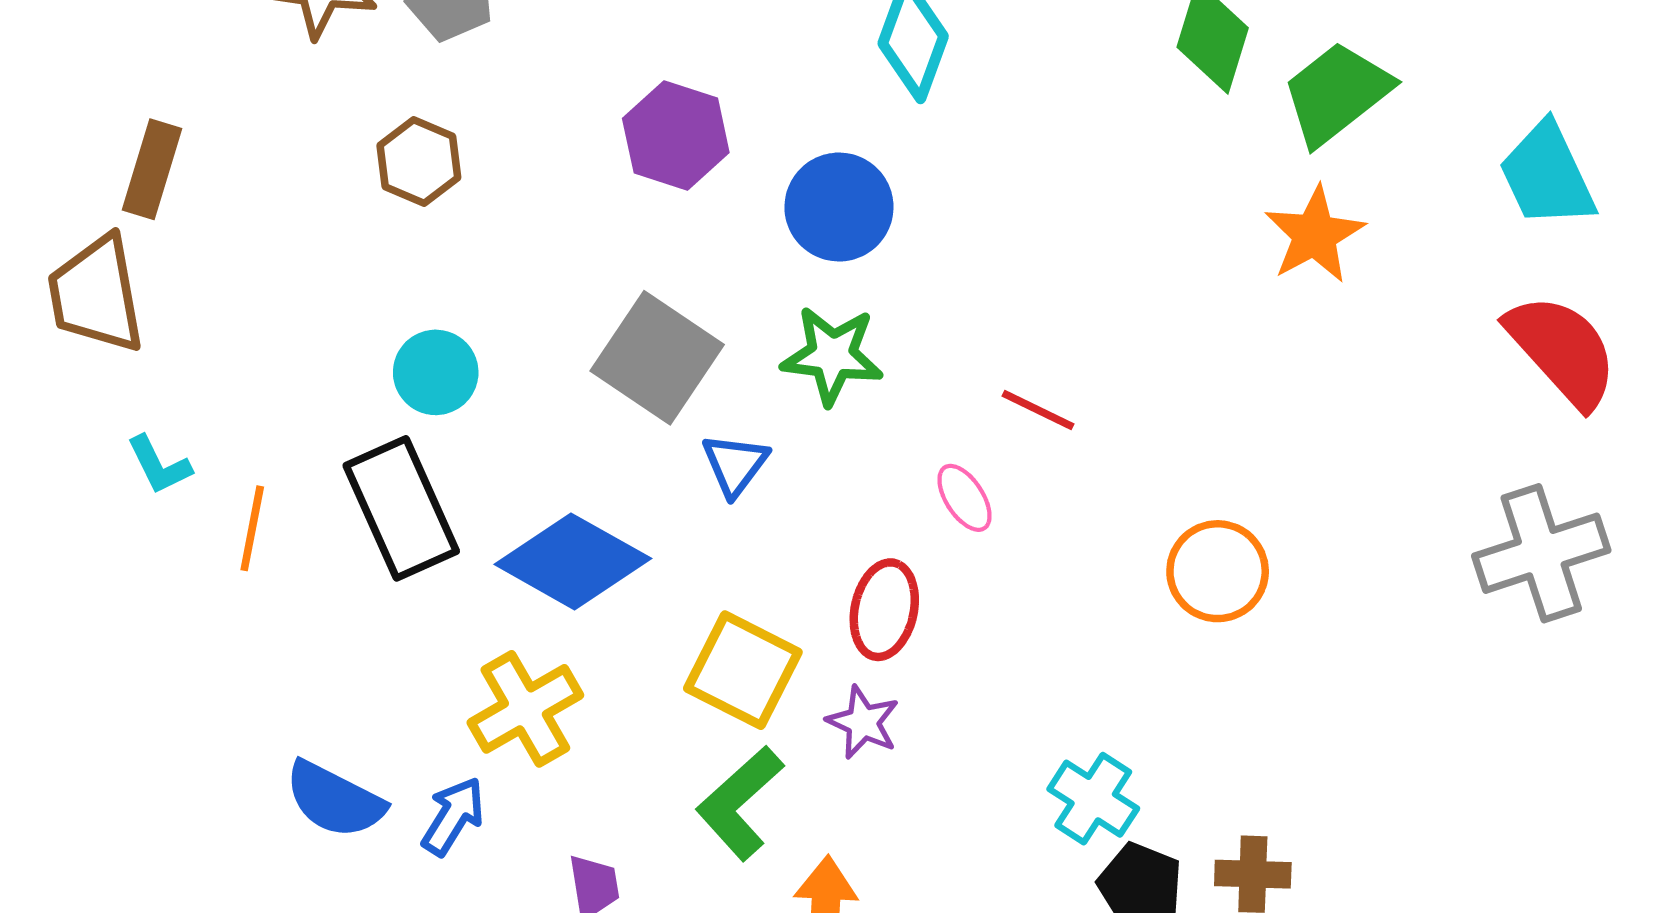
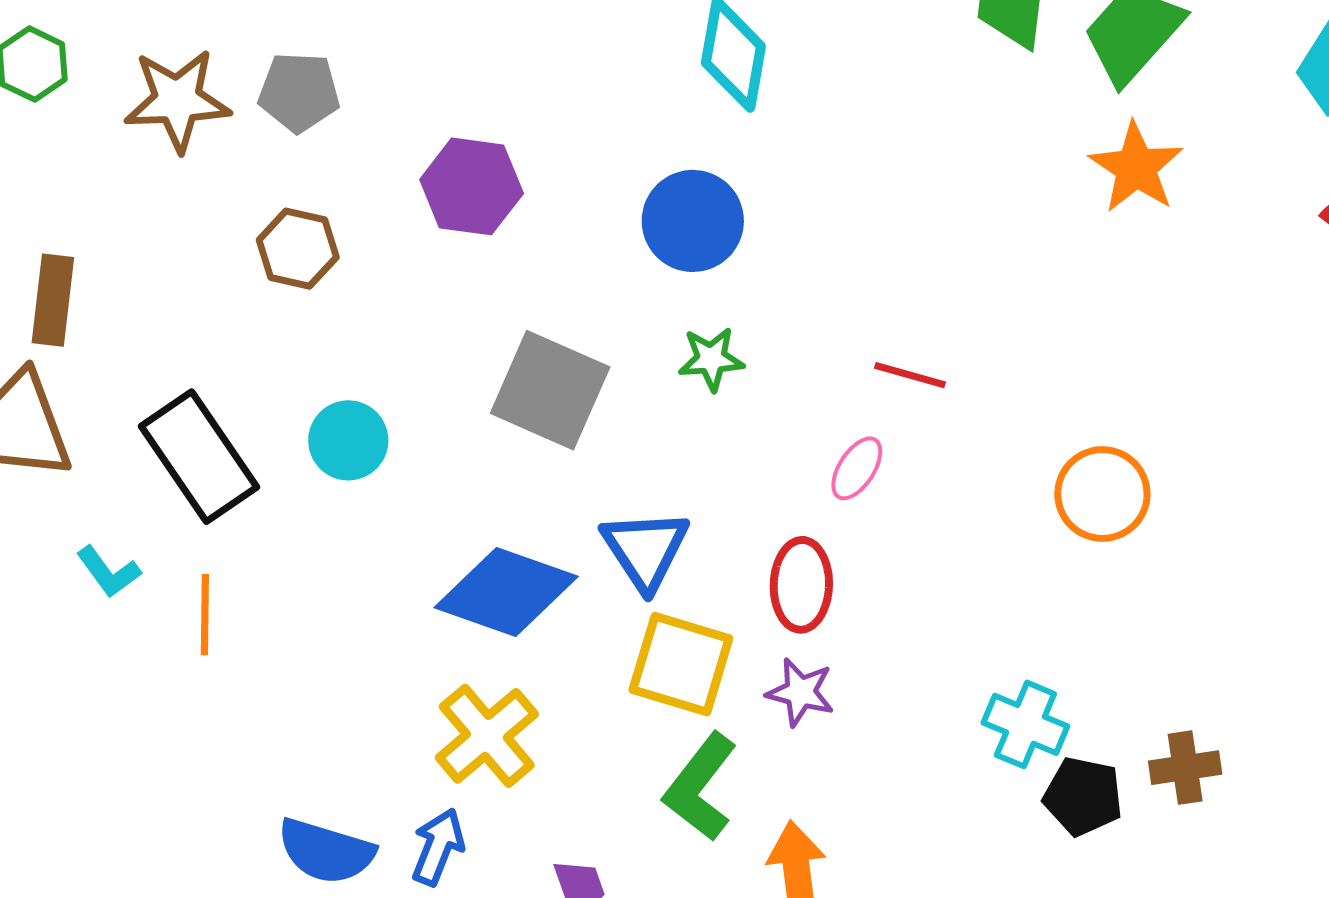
purple hexagon: (676, 135) -> (472, 186), moved
green star: (832, 355) -> (711, 359), size x0.7
blue triangle: (735, 464) -> (645, 549), moved, size x1.4
pink ellipse: (964, 498) -> (857, 468), turned 76
black rectangle: (401, 508) -> (199, 457), moved

